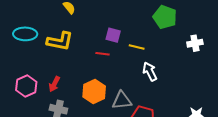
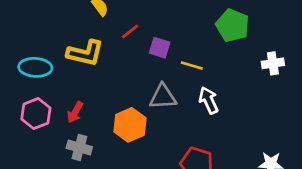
cyan ellipse: (25, 34) -> (35, 67), moved
red line: (102, 54) -> (130, 31), moved, turned -48
gray triangle: (122, 101) -> (163, 97), moved

